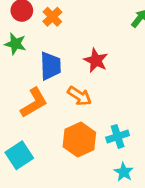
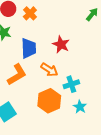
cyan cross: (118, 136) -> (71, 84), moved
cyan star: (124, 172) -> (80, 107), moved

